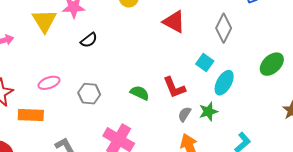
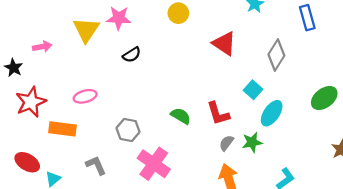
gray hexagon: (89, 94) -> (128, 130), moved

